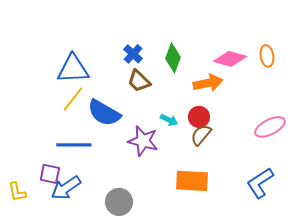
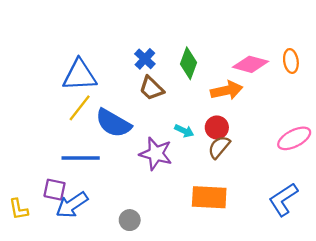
gray circle: (119, 202) -> (130, 220), size x0.7

